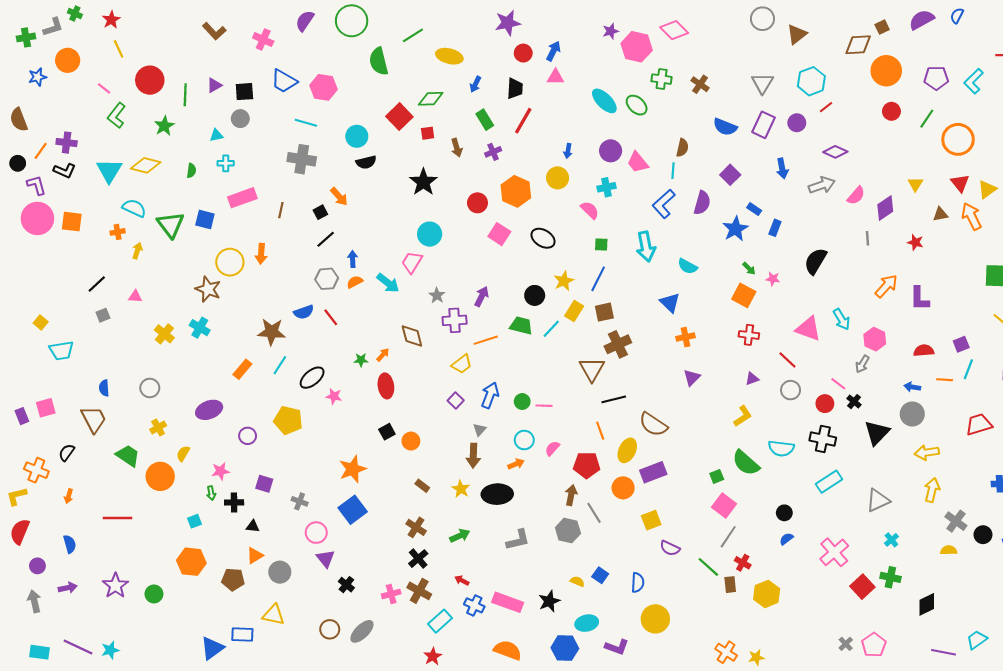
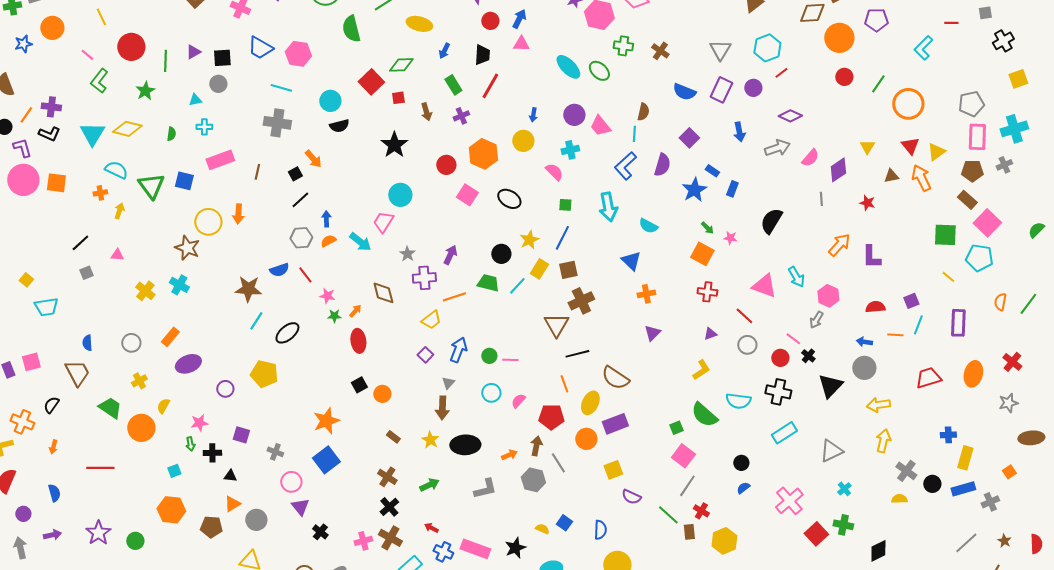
purple pentagon: (936, 78) -> (876, 20), moved
orange rectangle: (242, 369) -> (170, 337), moved
pink star: (334, 396) -> (327, 296), moved
orange arrow: (516, 464) -> (509, 455), moved

